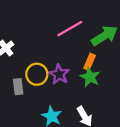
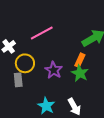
pink line: (70, 29) -> (42, 33), moved
yellow circle: (37, 74) -> (25, 63), moved

